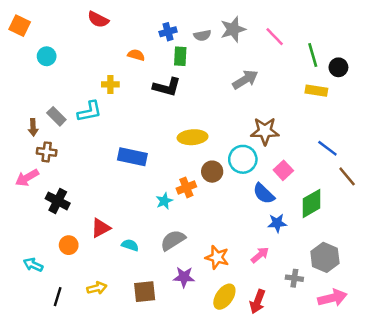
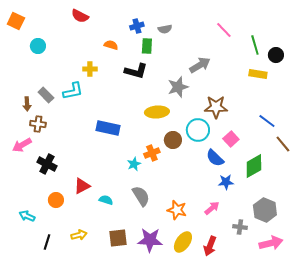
gray star: (233, 29) -> (178, 87), moved
gray semicircle: (173, 240) -> (141, 196), turned 90
purple star: (184, 277) -> (150, 240), moved, size x1.4

